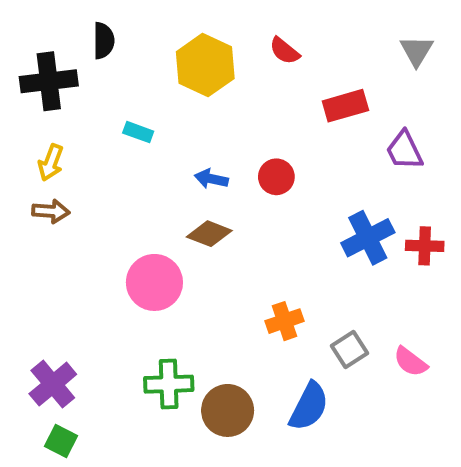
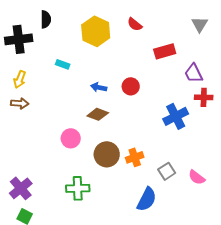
red cross: (425, 246) -> (204, 97), moved
pink circle: (154, 282) -> (71, 138), size x0.7
brown circle: (228, 410) -> (107, 154), moved

